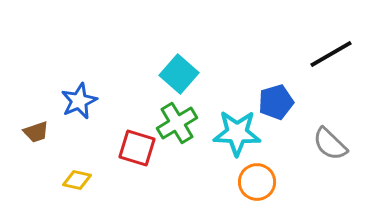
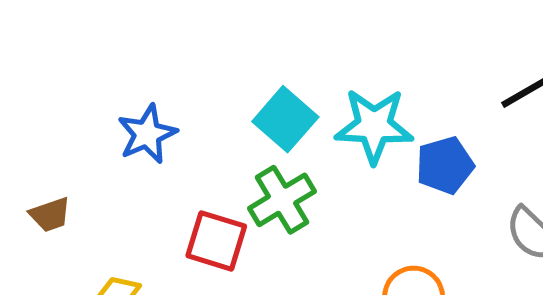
blue star: (79, 101) -> (147, 134), moved
cyan star: (237, 133) -> (374, 126), moved

